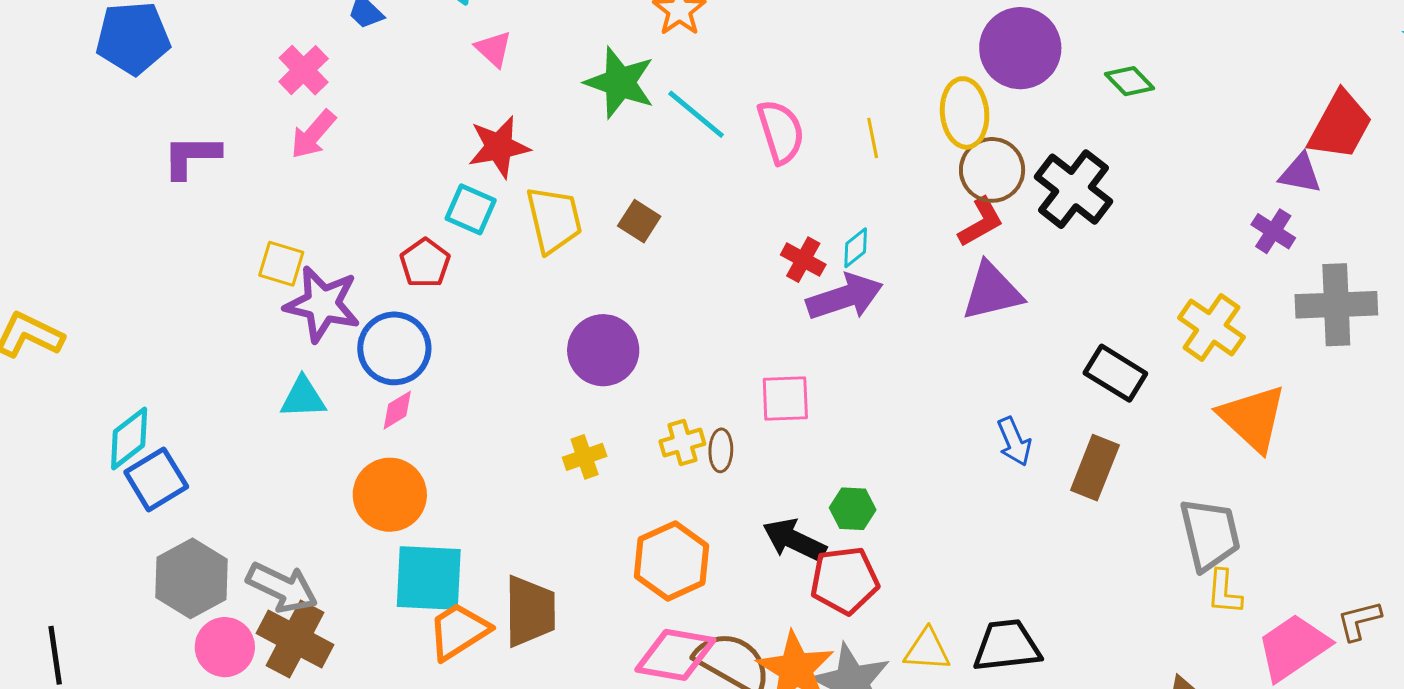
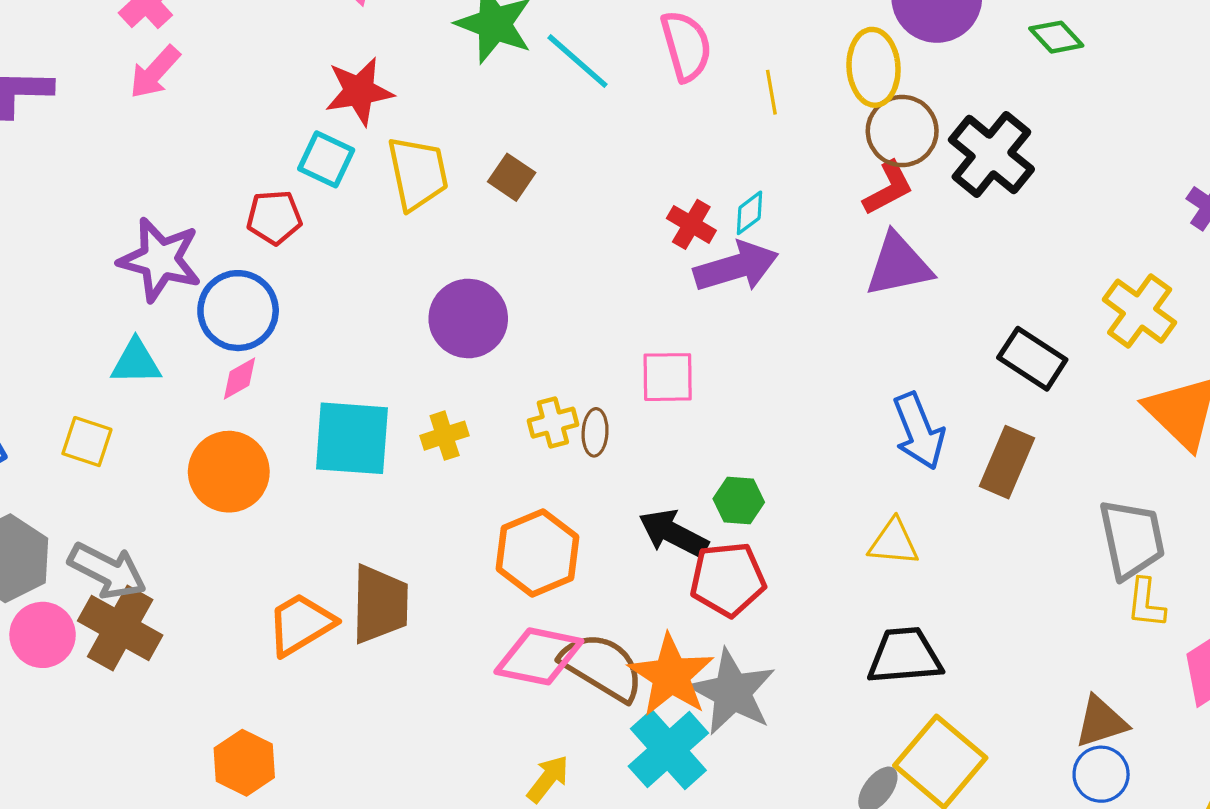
pink semicircle: (781, 132) -> (686, 46), moved
red pentagon: (425, 263) -> (274, 217), turned 30
yellow square: (281, 264) -> (87, 442), moved
blue arrow: (1014, 441) -> (919, 431), size x1.4
cyan square: (429, 578) -> (352, 438), moved
yellow triangle: (927, 650) -> (894, 542), moved

